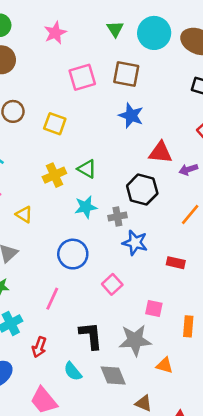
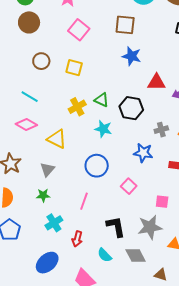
pink square: (82, 77) -> (79, 30), moved, turned -30
black hexagon: (142, 190) -> (131, 108), moved
cyan star: (86, 207) -> (103, 129), turned 30
yellow triangle: (24, 214) -> (57, 139), size x1.5
gray cross: (117, 217) -> (161, 130), moved

